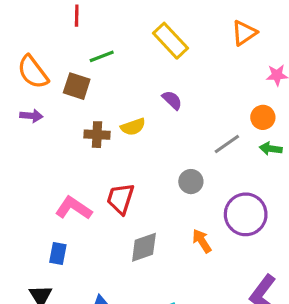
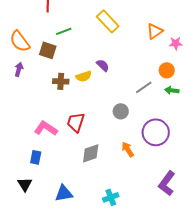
orange triangle: (244, 33) -> (155, 31), moved
purple semicircle: (172, 100) -> (103, 65), moved
purple arrow: (31, 116) -> (19, 69), turned -80

